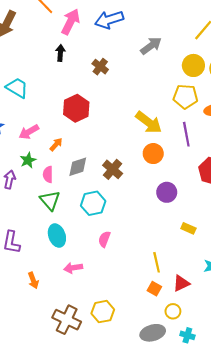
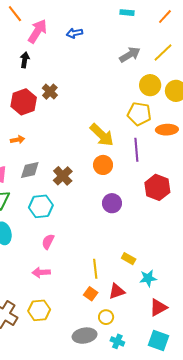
blue arrow: (109, 20) -> (74, 33), size x0.6
gray arrow: (151, 46) -> (130, 55), moved
brown cross: (100, 67) -> (50, 92), moved
red hexagon: (76, 108) -> (24, 102), moved
orange arrow: (56, 144) -> (18, 140), moved, turned 32
yellow rectangle: (188, 228) -> (129, 259), moved
pink arrow: (73, 268) -> (41, 272), moved

